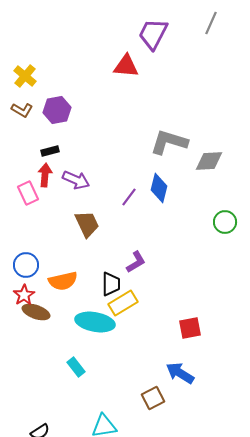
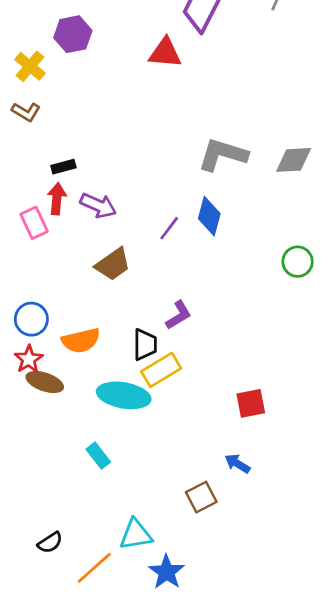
purple hexagon: (57, 110) -> (73, 34), moved
gray diamond: (209, 161) -> (294, 160), moved
brown trapezoid: (87, 224) -> (113, 264), turned 80
blue arrow: (180, 373) -> (237, 464), size x0.7

